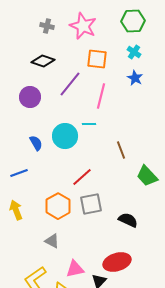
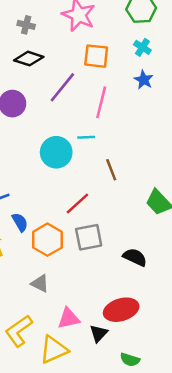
gray cross: (47, 26) -> (26, 25), moved
blue semicircle: (36, 143) -> (20, 222), moved
brown line: (121, 150) -> (111, 170), moved

